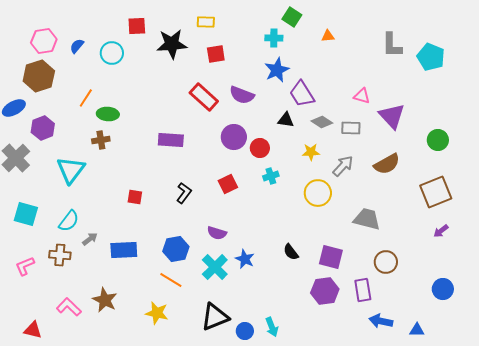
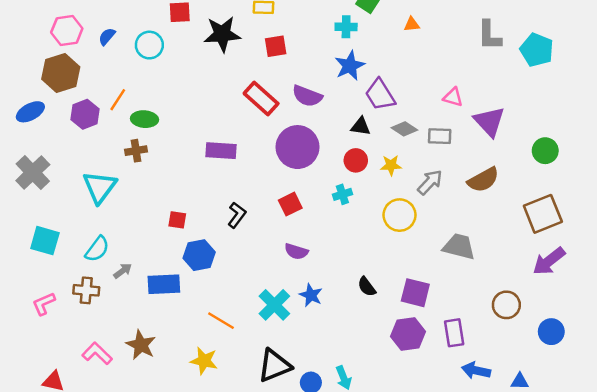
purple hexagon: (43, 128) -> (85, 114), moved
purple circle: (234, 137) -> (298, 147), size x1.4
red circle: (260, 148) -> (356, 160), moved
purple arrow: (441, 231) -> (549, 261), size x1.8
purple semicircle: (217, 233) -> (296, 251), moved
blue hexagon: (176, 249) -> (199, 255), moved
brown circle: (386, 262) -> (506, 305), moved

